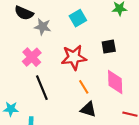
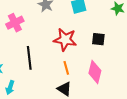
pink cross: (32, 57) -> (15, 23), moved

